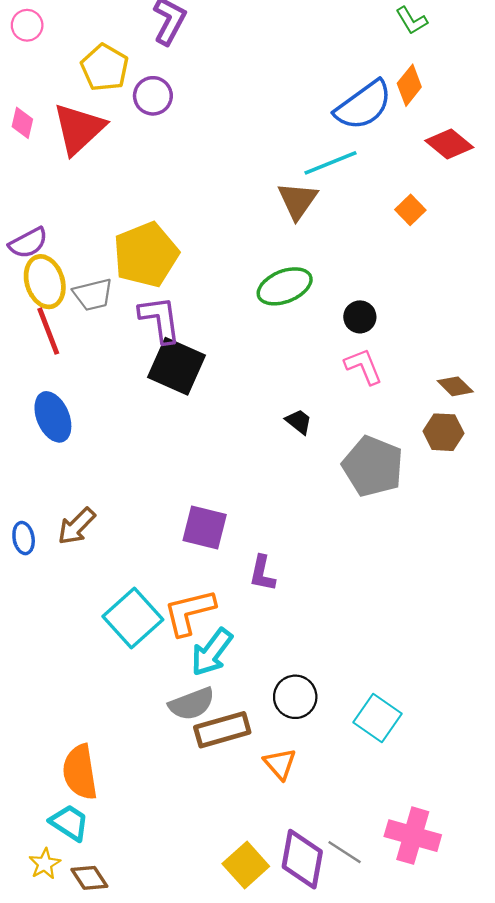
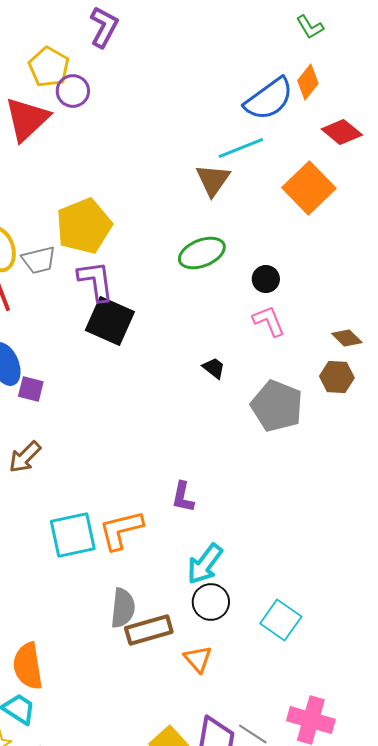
purple circle: (153, 96) -> (73, 91), moved
orange square: (410, 210) -> (309, 188), size x2.0
purple square: (205, 527) -> (31, 389), moved, size x0.7
cyan square: (133, 618) -> (73, 535), turned 30
cyan arrow: (212, 652) -> (205, 564), moved
gray semicircle: (192, 704) -> (123, 608), turned -63

